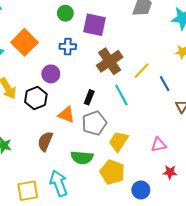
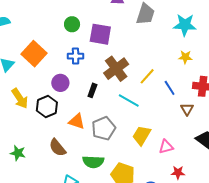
cyan line: (121, 95) -> (129, 100), turned -30
black rectangle: (89, 97) -> (92, 90), moved
brown semicircle: (45, 141) -> (57, 148), turned -60
yellow trapezoid: (119, 141) -> (142, 135), moved

